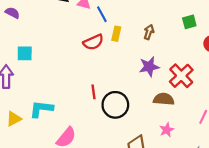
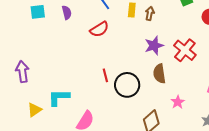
purple semicircle: (12, 13) -> (67, 13), moved, turned 56
yellow rectangle: (116, 34) -> (132, 10), moved
cyan square: (25, 53) -> (38, 12), moved
brown semicircle: (164, 99) -> (159, 74), moved, turned -96

